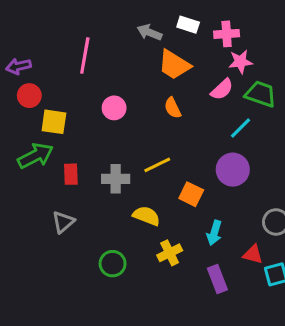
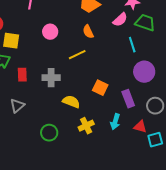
cyan line: (240, 128) -> (132, 45), turned -63
yellow line: (157, 165) -> (77, 55), moved
purple circle: (233, 170) -> (144, 72), moved
cyan arrow: (214, 233) -> (115, 122), moved
purple rectangle: (217, 279) -> (128, 99), moved

